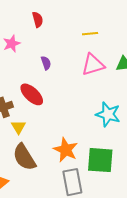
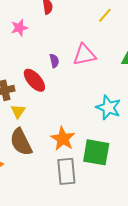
yellow line: (90, 34) -> (105, 15), moved, turned -49
purple semicircle: (46, 63) -> (54, 61), moved
pink triangle: (93, 65) -> (84, 55), moved

